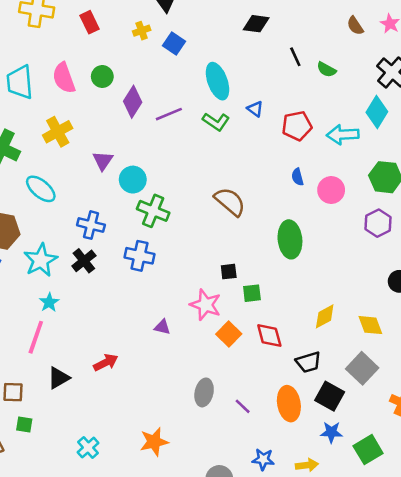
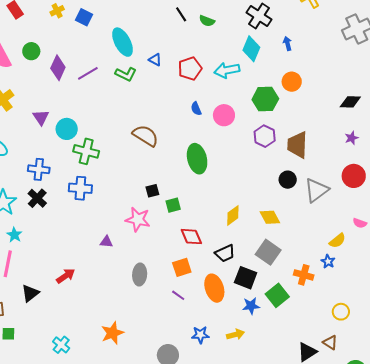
orange square: (229, 334) -> (182, 267), moved, turned 36
gray ellipse: (204, 392) -> (140, 274), moved
green square: (368, 450) -> (277, 295), moved

